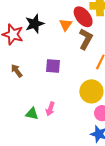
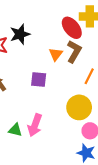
orange triangle: (66, 25) -> (56, 54), moved
pink arrow: (50, 109) -> (35, 125), size x1.5

